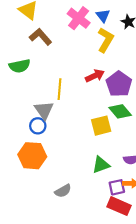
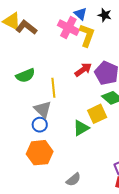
pink cross: (79, 18) -> (68, 28), moved
brown L-shape: (40, 37) -> (26, 27), moved
green semicircle: (20, 66) -> (25, 75), moved
green triangle: (101, 165) -> (81, 128), moved

